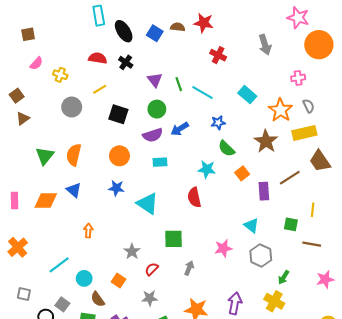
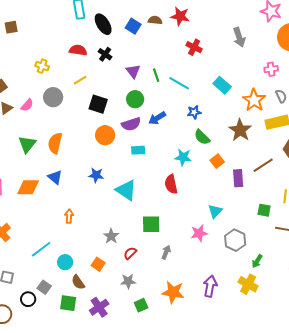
pink semicircle: (36, 63) -> (27, 105), moved
orange circle: (119, 156) -> (105, 135), moved
cyan triangle: (251, 225) -> (215, 211), moved, turned 35

